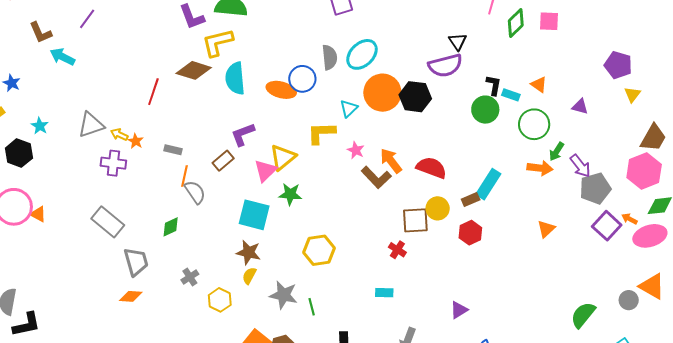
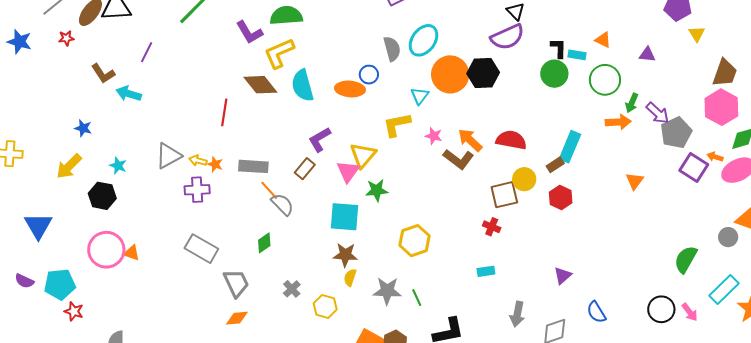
brown diamond: (194, 70) -> (260, 85), turned 44
blue circle: (302, 79) -> (369, 75), size x0.7
gray rectangle: (173, 150) -> (253, 166), size x1.6
orange line: (185, 176) -> (269, 190), turned -45

